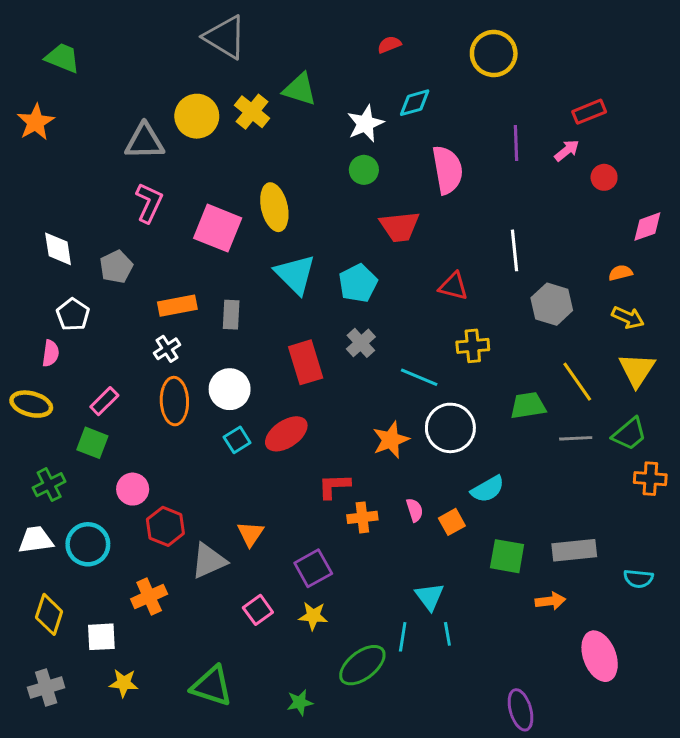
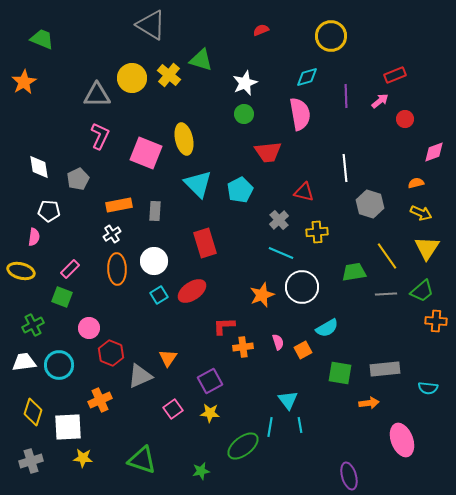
cyan diamond: (415, 103) -> (307, 77), moved
white pentagon: (73, 315) -> (49, 211), turned -30
gray cross: (361, 343) -> (279, 220), moved
white square: (101, 637) -> (68, 427), size x1.4

